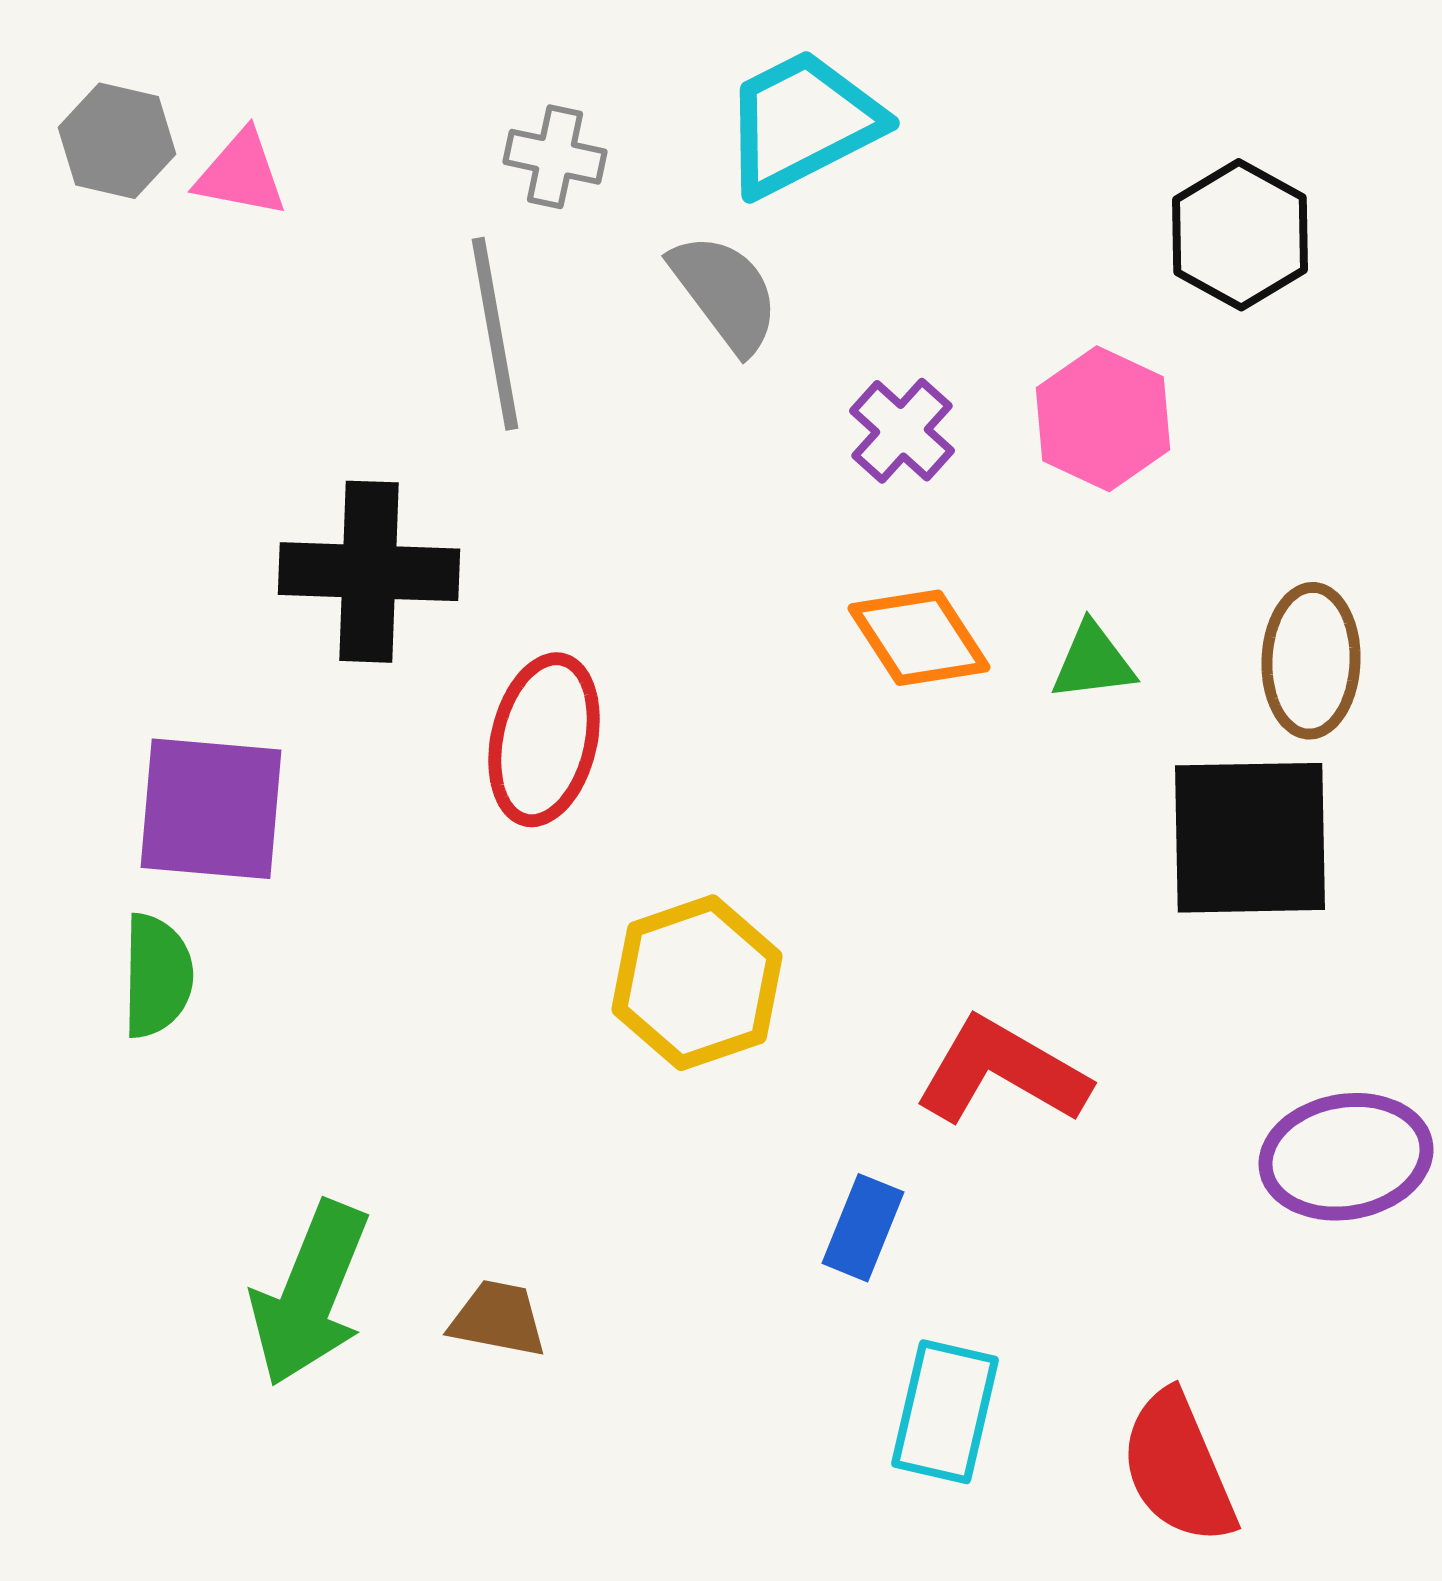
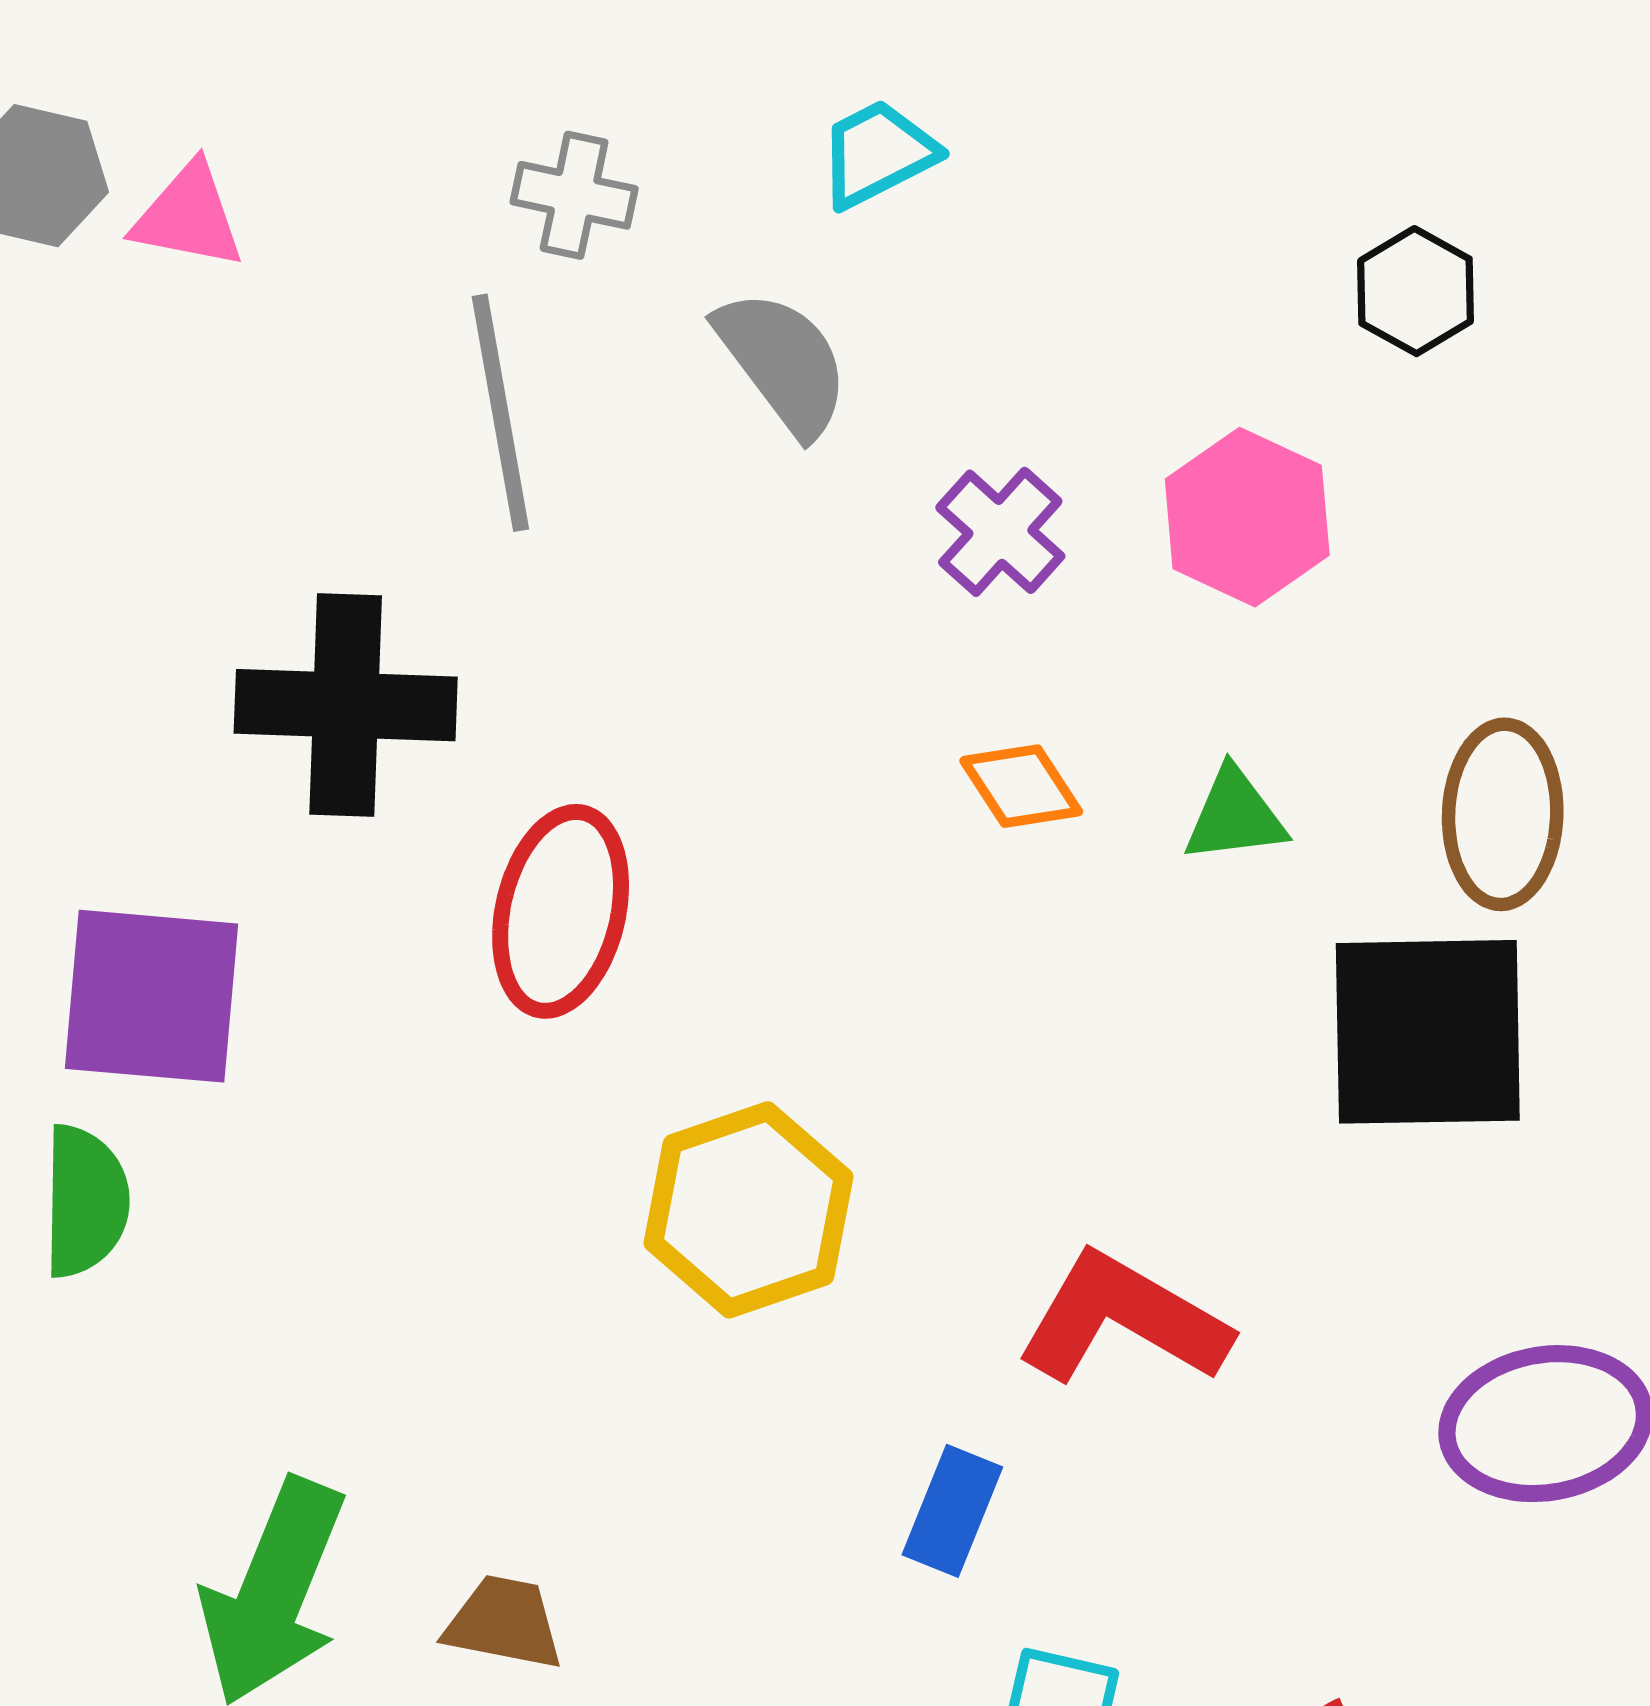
cyan trapezoid: (802, 123) -> (877, 154), size x0.6
black hexagon: (1240, 235) -> (1415, 291), size x0.7
orange diamond: (919, 638) -> (1021, 786), size x0.7

